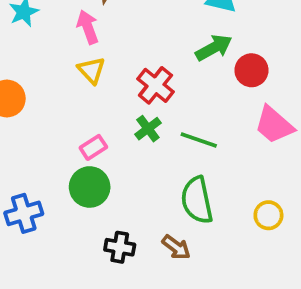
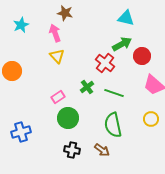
red cross: (155, 85) -> (105, 63), moved
green circle: (90, 187) -> (68, 118), moved
yellow circle: (268, 215) -> (151, 119), moved

